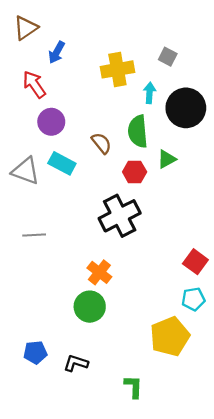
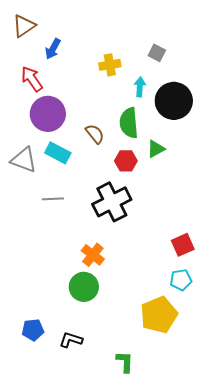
yellow cross: (117, 69) -> (110, 65), size x0.7
purple circle: (51, 122) -> (48, 114), size x1.4
gray line: (34, 235) -> (53, 199), moved
red square: (195, 262) -> (183, 245), turned 30

